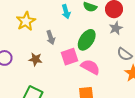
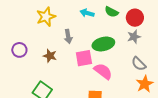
cyan arrow: (66, 12) -> (87, 13), turned 112
green ellipse: (87, 40) -> (103, 44), turned 35

